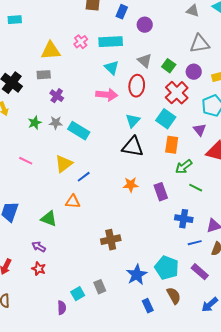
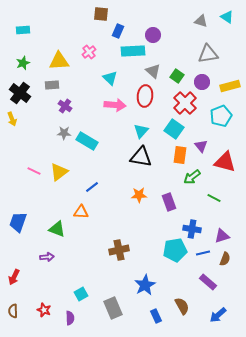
blue rectangle: (122, 12) -> (118, 31), moved
cyan rectangle: (111, 42) -> (133, 51), moved
cyan triangle: (112, 68) -> (110, 78), moved
green star: (35, 123) -> (23, 63), moved
purple triangle: (200, 130) -> (201, 146), moved
yellow triangle: (64, 164) -> (59, 172), moved
green line: (196, 188) -> (214, 198), moved
purple arrow: (39, 247) -> (47, 257), turned 144
cyan pentagon: (167, 268) -> (175, 250), moved, turned -30
red star: (39, 269) -> (44, 310), moved
gray rectangle: (100, 287) -> (113, 308), moved, size x1.5
cyan square: (78, 294) -> (81, 294), moved

